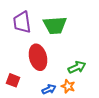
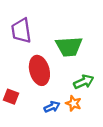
green trapezoid: (55, 25) -> (69, 47), moved

